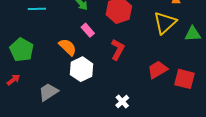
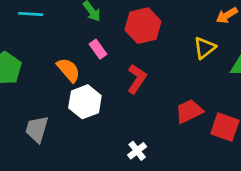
yellow triangle: (165, 23) -> (204, 48), size x0.7
gray trapezoid: (48, 92) -> (37, 129), turned -45

